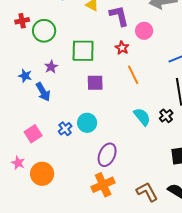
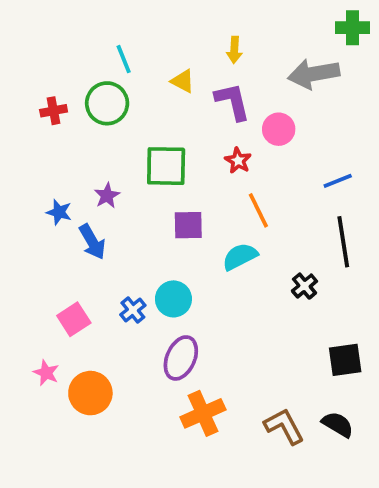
green circle: (44, 31) -> (107, 103), moved
black cross: (166, 116) -> (304, 286), moved
cyan semicircle: (142, 117) -> (240, 256), moved, turned -78
purple ellipse: (107, 155) -> (181, 358), moved

